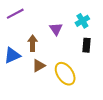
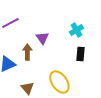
purple triangle: (56, 29) -> (42, 38), moved
brown triangle: (39, 66) -> (27, 88), moved, turned -40

